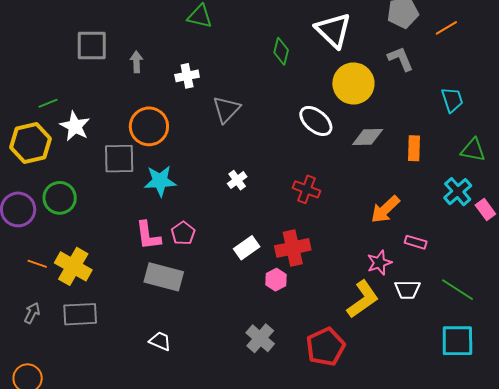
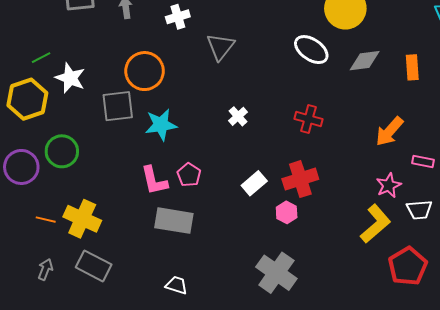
gray rectangle: (80, 314) -> (94, 266), turned 36
gray cross: (260, 338) -> (276, 273), size x1.4
red pentagon: (326, 347) -> (408, 266), moved

